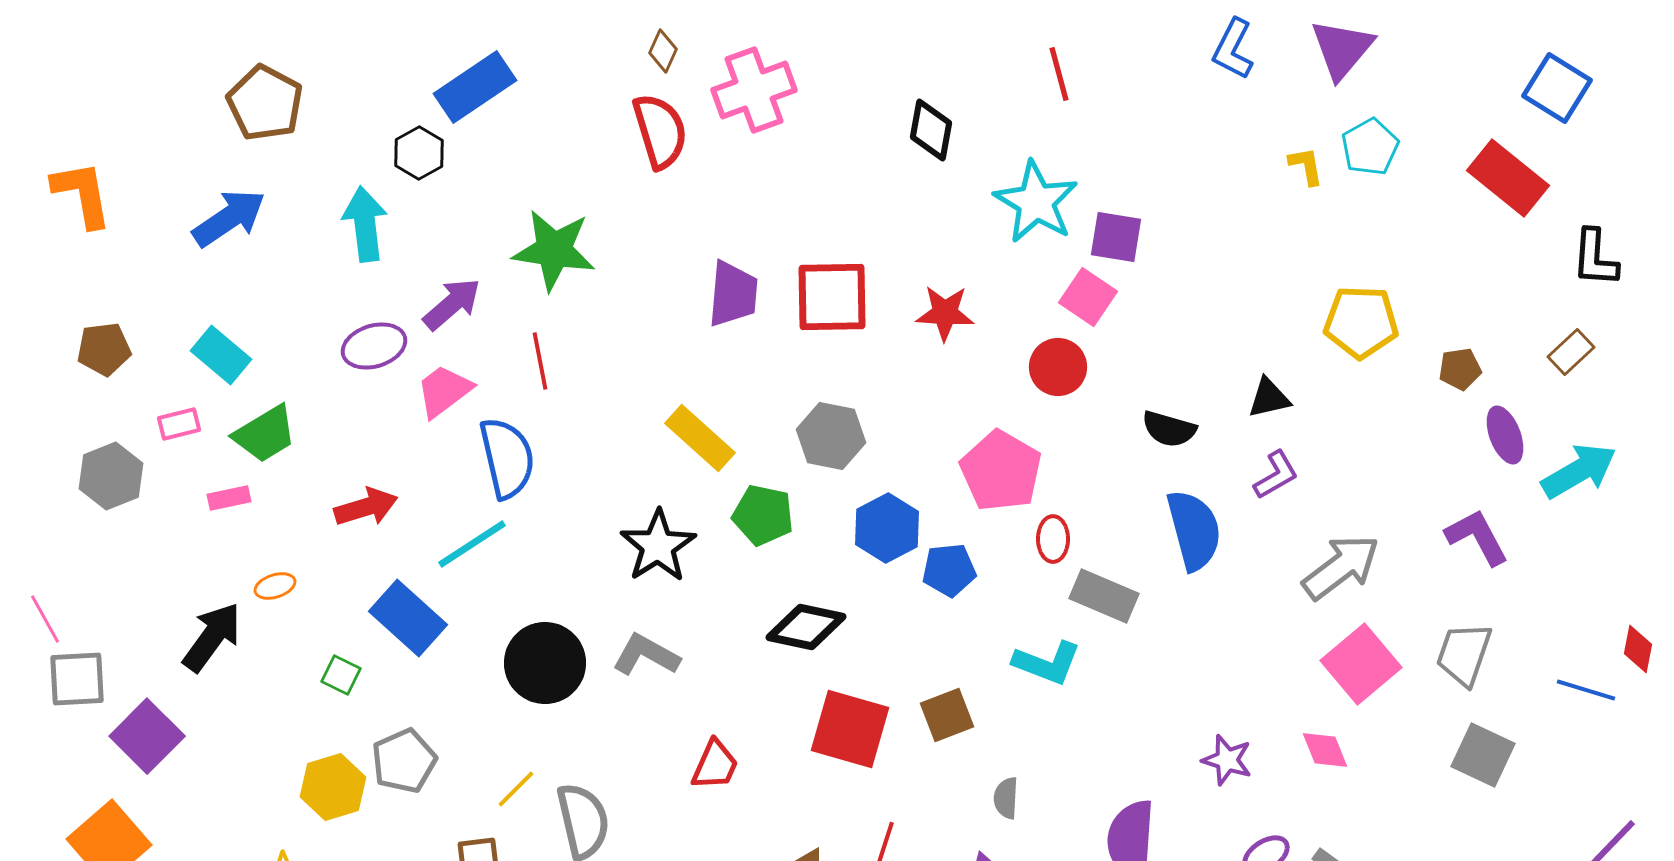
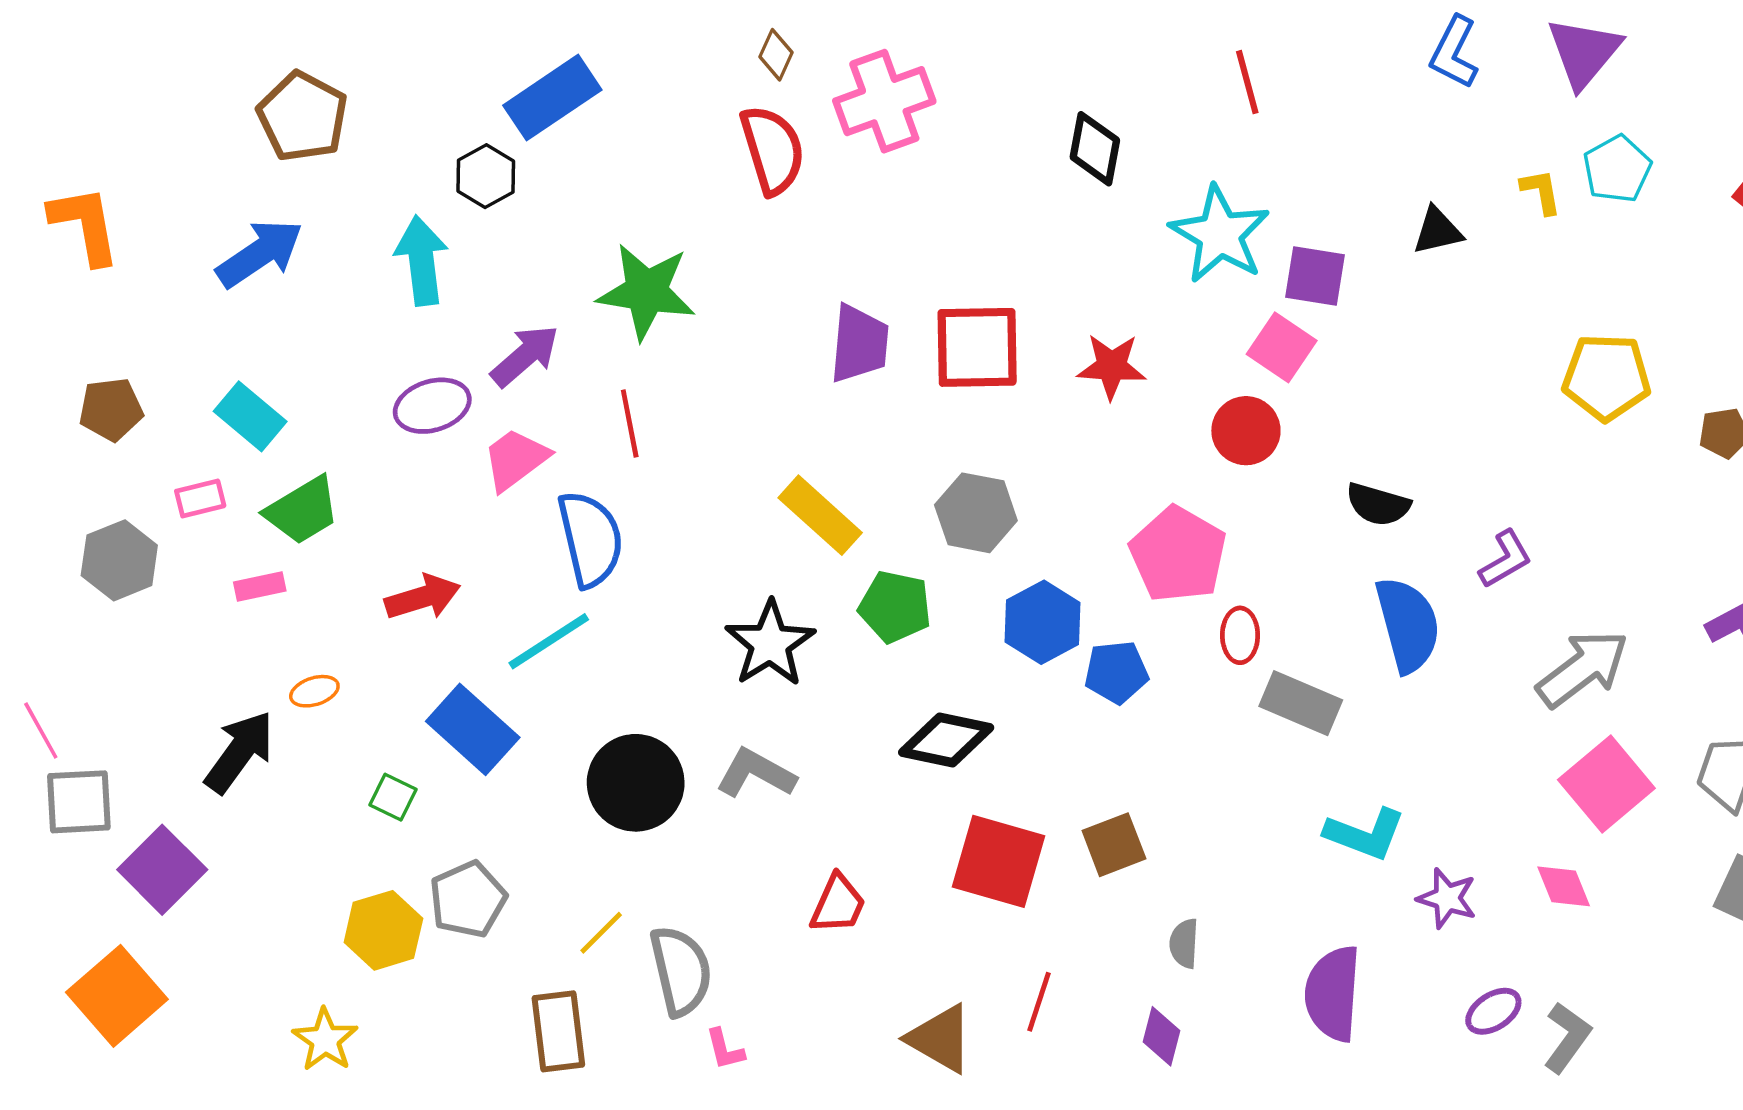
black triangle: (1269, 398) -> (1438, 231), moved
cyan L-shape: (1047, 663) -> (1365, 834), moved

